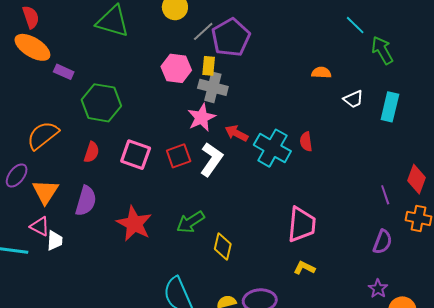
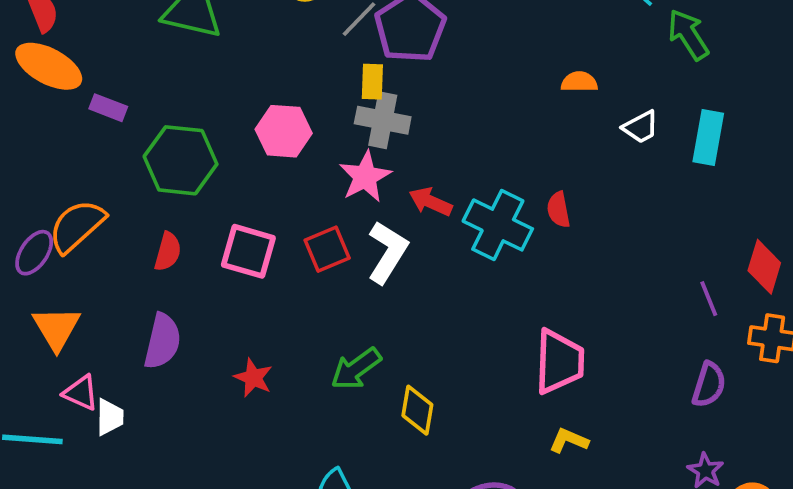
pink hexagon: (176, 68) -> (284, 131), moved
purple ellipse: (17, 175) -> (34, 253), moved
orange triangle: (45, 192) -> (56, 328), moved
red star: (134, 224) -> (253, 378), size x0.6

